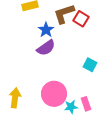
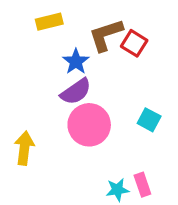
pink circle: (54, 94) -> (89, 125), moved
yellow arrow: (15, 98) -> (24, 148), moved

